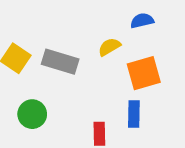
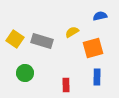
blue semicircle: (142, 21) -> (100, 16), moved
blue rectangle: (134, 114) -> (97, 77), moved

